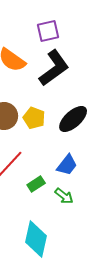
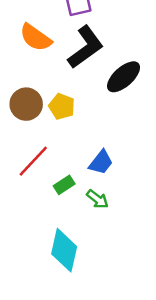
black ellipse: (73, 119) -> (124, 77), moved

